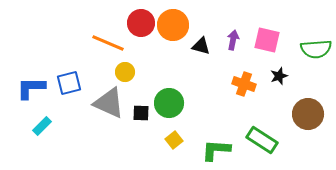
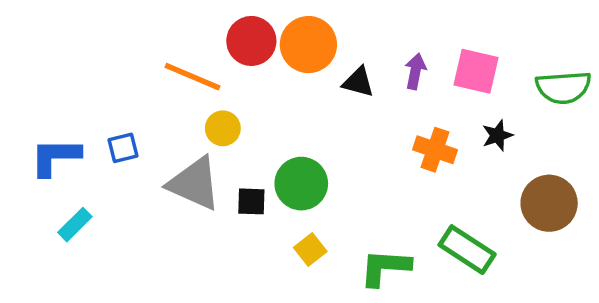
blue square: (69, 83) -> (123, 148), size x0.7

